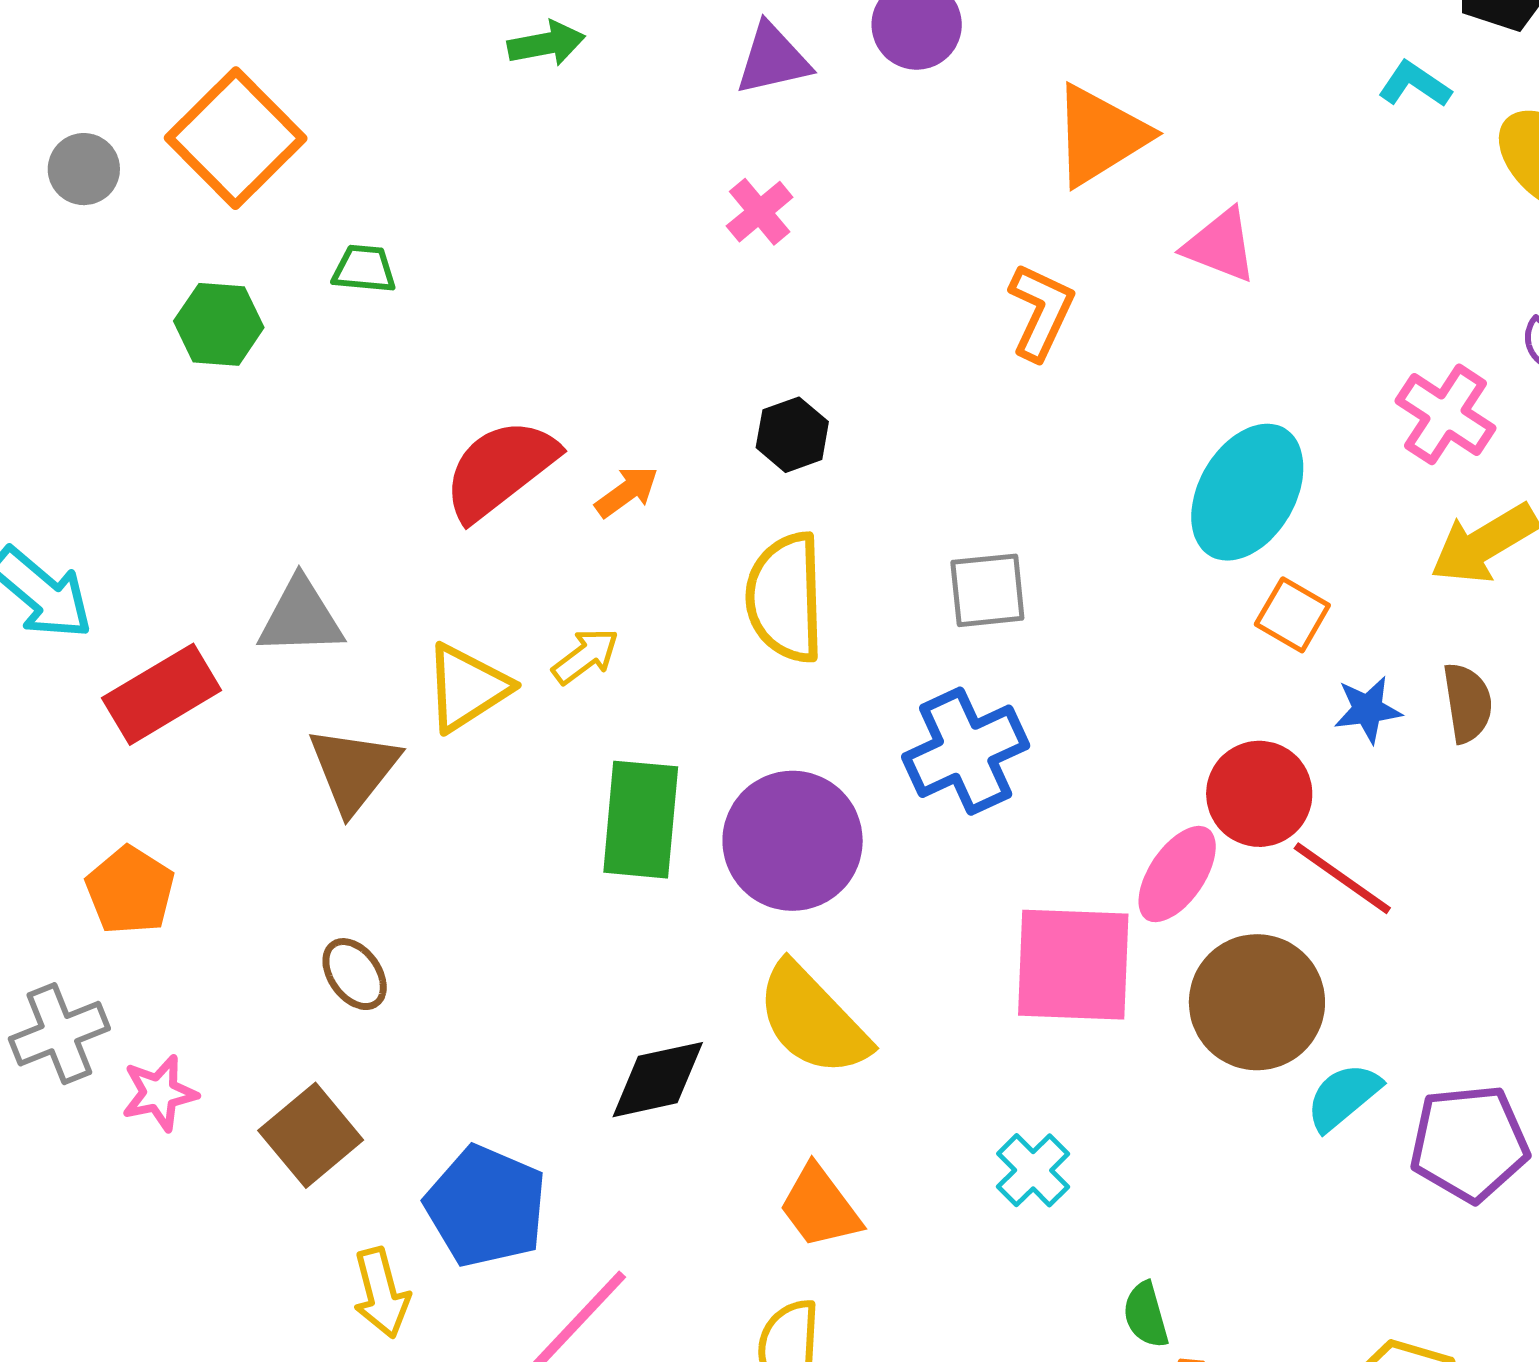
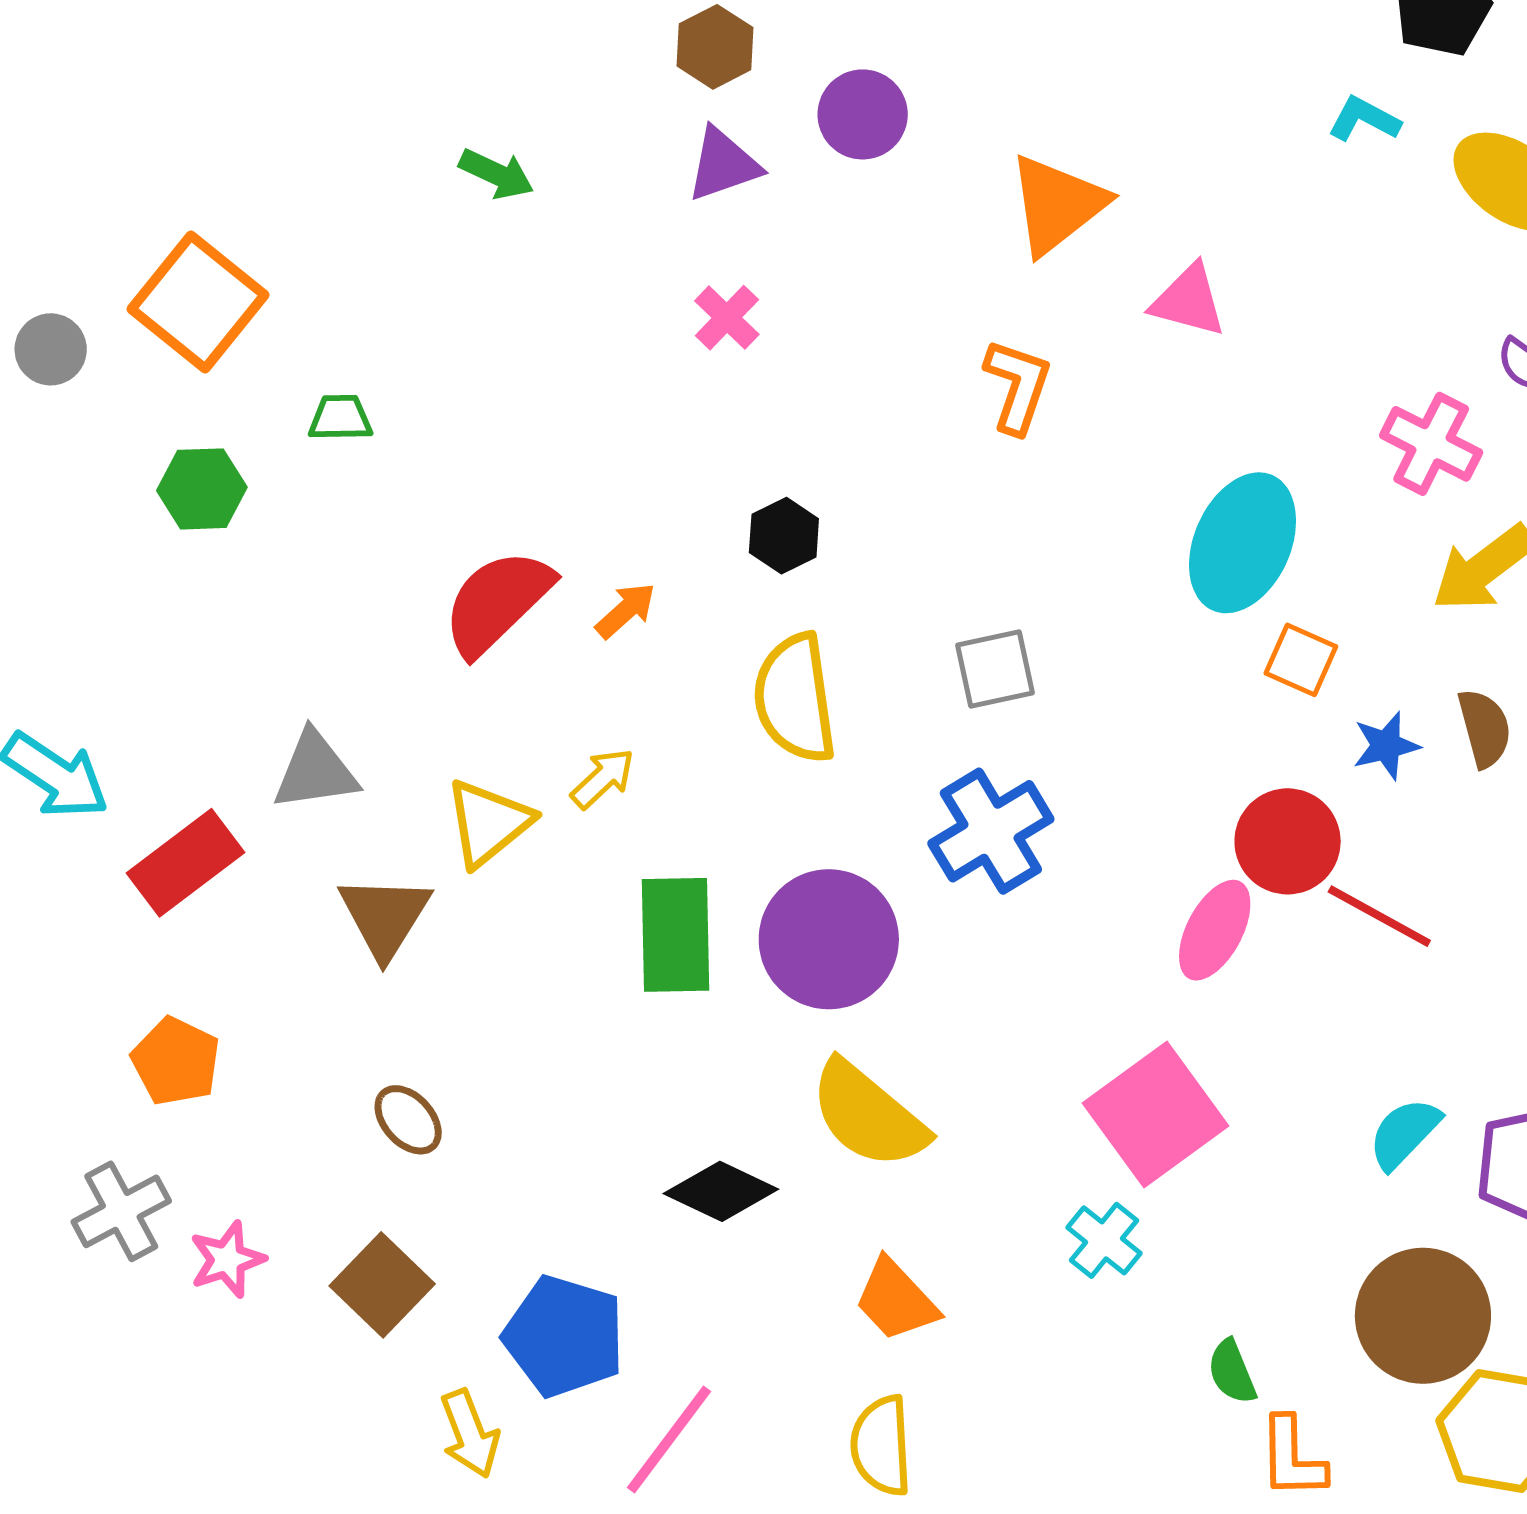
green arrow: (546, 44) -> (497, 174), turned 42
pink square: (1073, 965) -> (1155, 1114), moved, turned -32
brown circle: (1257, 1002) -> (1423, 1316), moved
black diamond: (658, 1080) -> (721, 1191), turned 44

